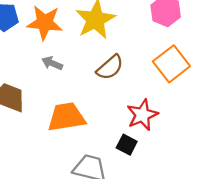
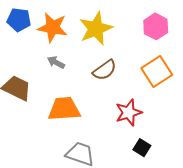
black square: (127, 145) -> (142, 148), moved

